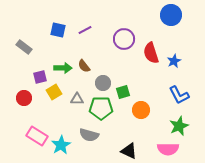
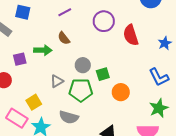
blue square: (58, 30) -> (23, 12), moved
blue star: (174, 61) -> (165, 43), moved
brown semicircle: (84, 66) -> (64, 38), moved
yellow square: (54, 92) -> (34, 102), moved
gray triangle: (77, 99) -> (57, 81), turned -32

